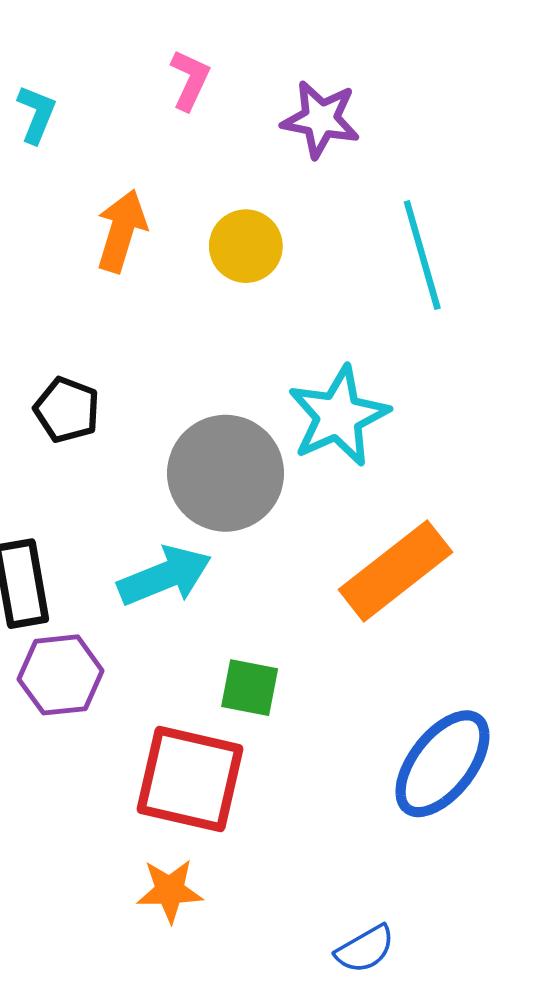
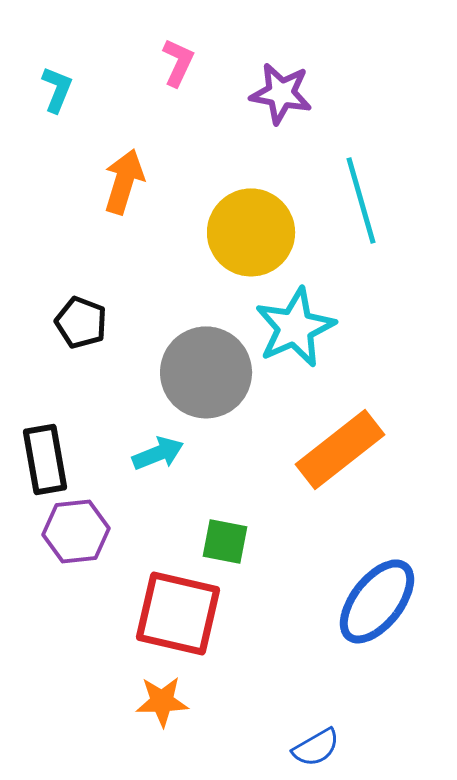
yellow circle: (246, 246) -> (251, 232), moved, size x1.5
cyan arrow: (165, 576) -> (158, 453), size x0.7

